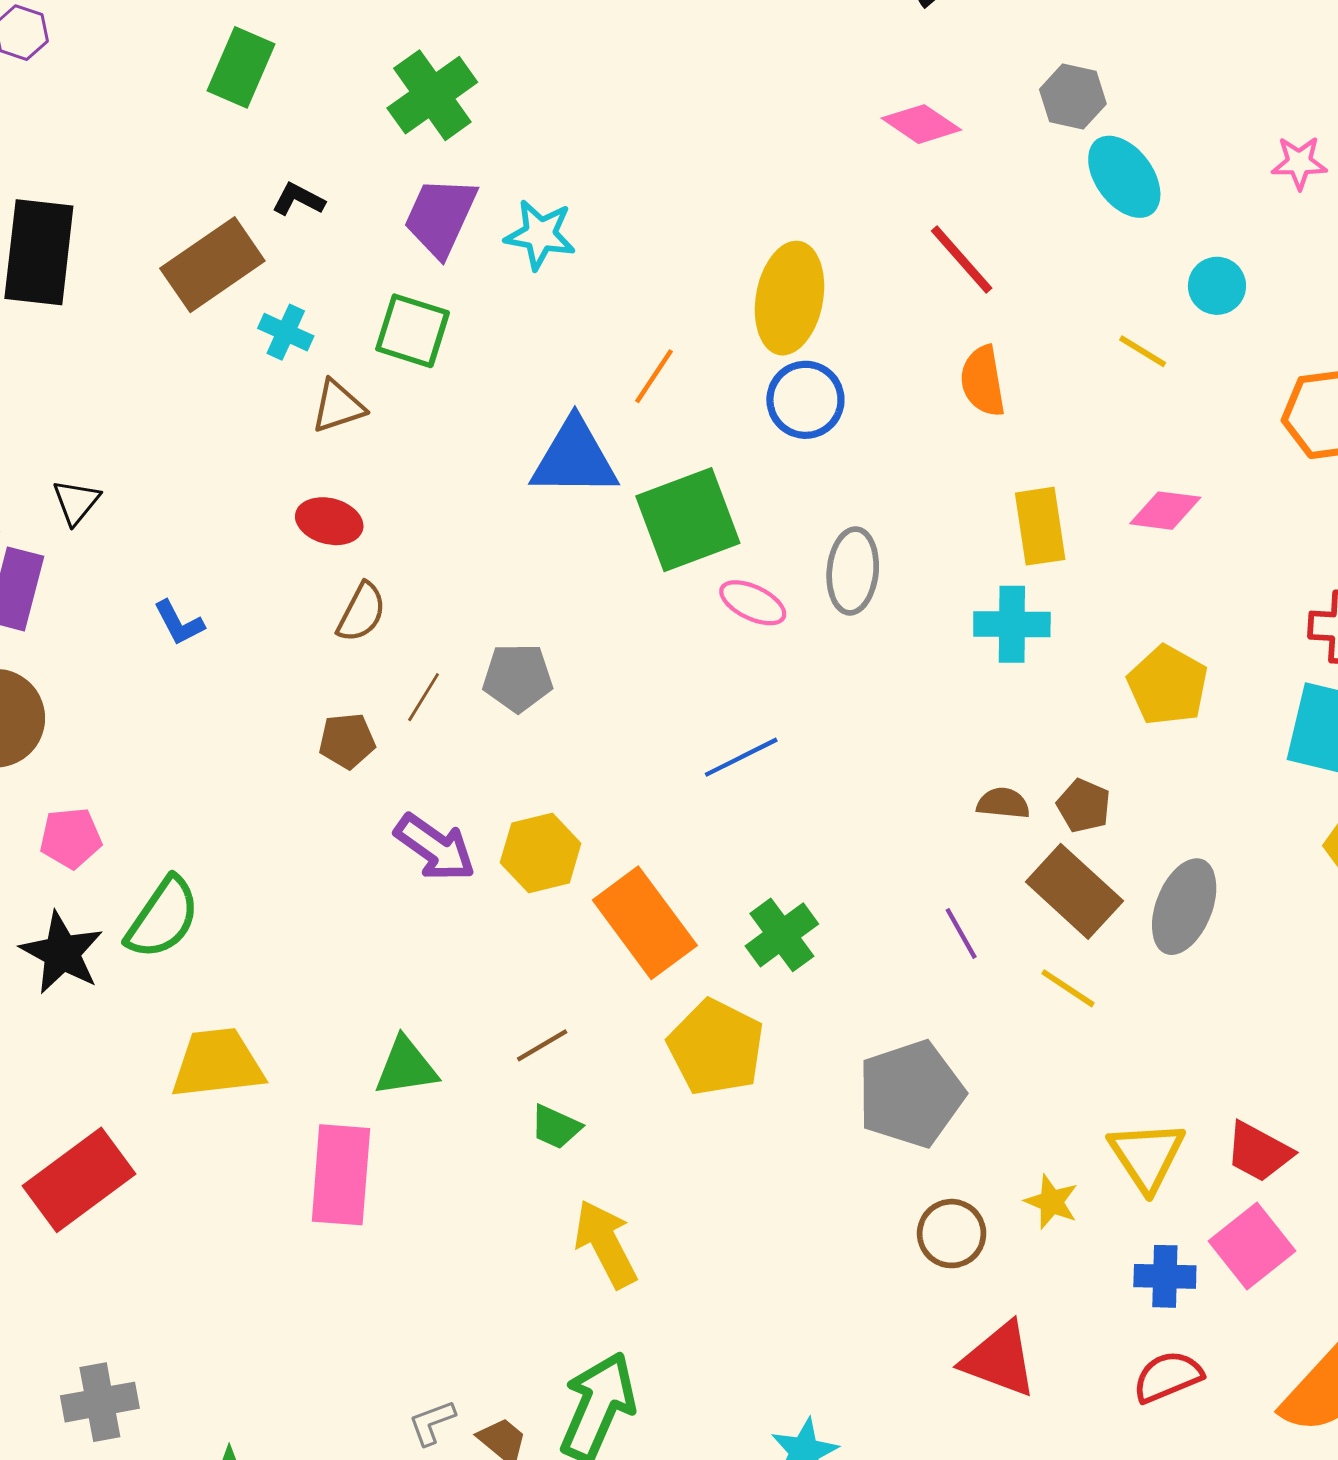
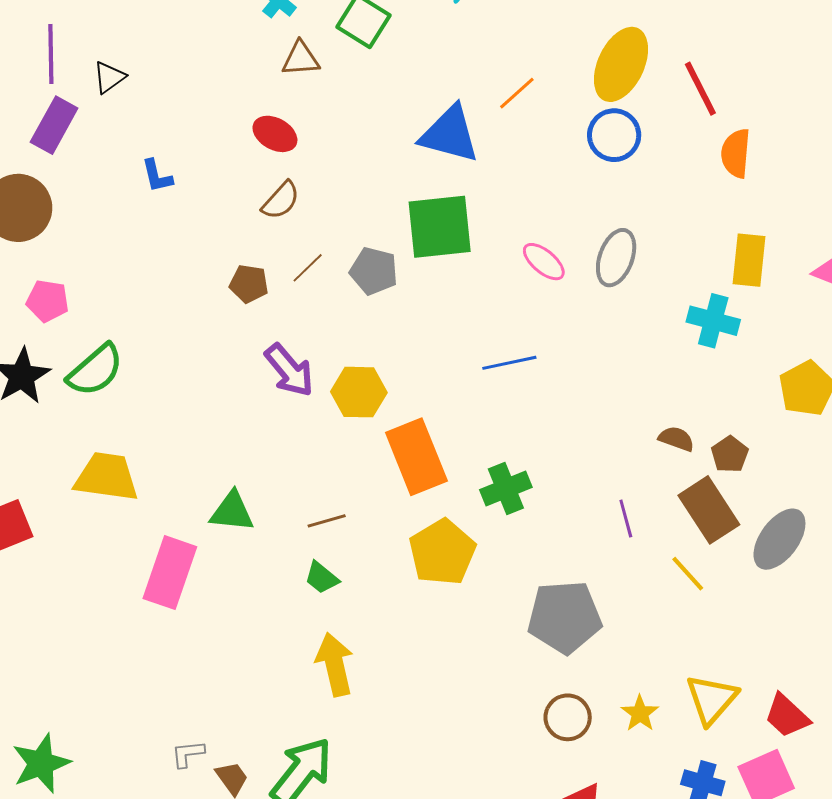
red line: (962, 259) -> (700, 89), moved
green square: (688, 520) -> (440, 227), moved

